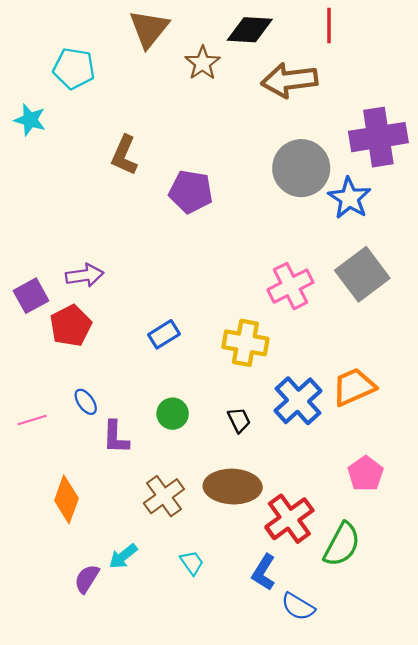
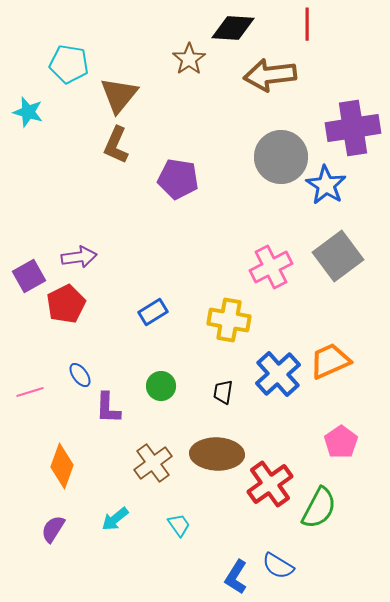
brown triangle: (149, 29) -> (119, 95), moved
black trapezoid: (239, 420) -> (223, 392), turned -145
blue L-shape: (264, 572) -> (236, 577), moved
purple semicircle: (87, 579) -> (53, 529), moved

